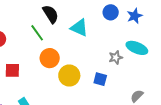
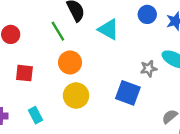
yellow circle: (69, 76) -> (76, 96), moved
blue square: (100, 79) -> (128, 93), size x1.5

